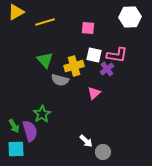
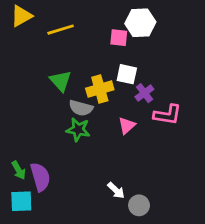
white hexagon: (130, 17) -> (140, 23), moved
pink L-shape: (117, 55) -> (167, 115), moved
green star: (42, 114) -> (78, 130), moved, turned -30

